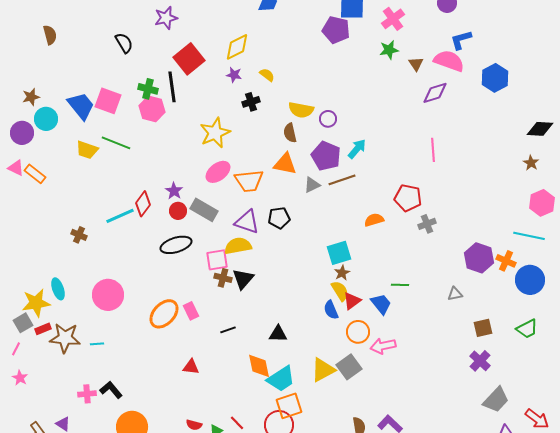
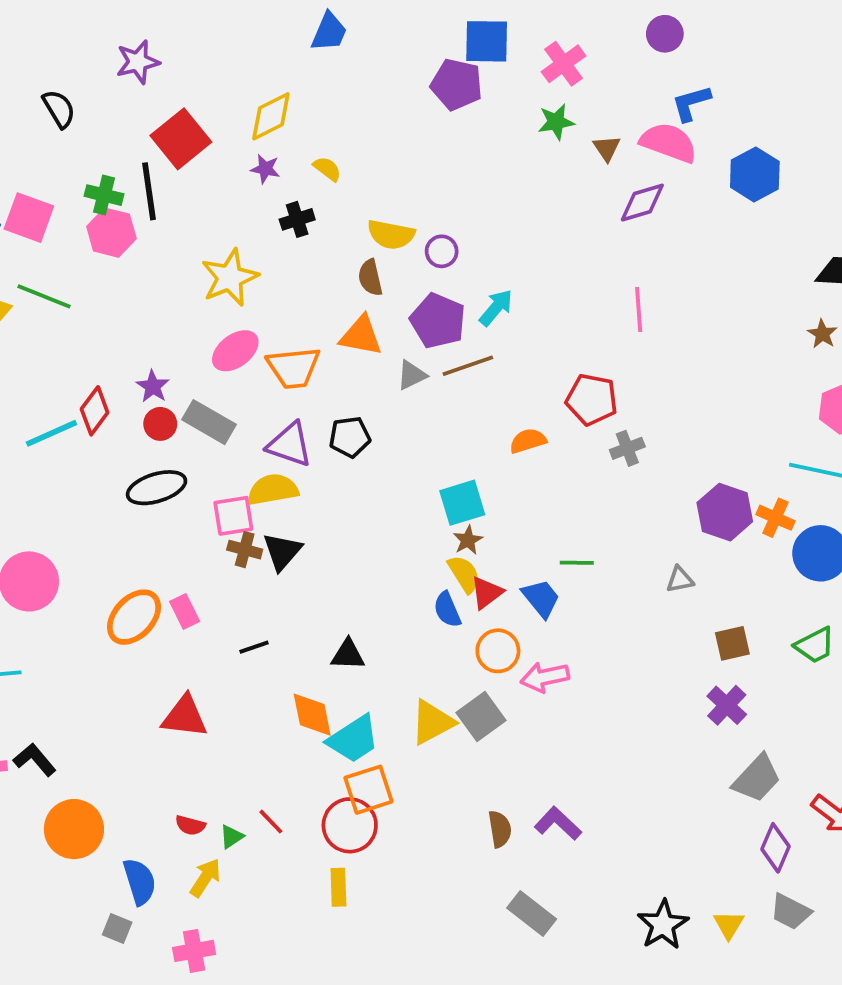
red triangle: (191, 367) -> (185, 717), size x1.5

